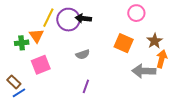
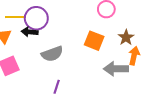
yellow line: (48, 18) -> (16, 17), turned 66
black arrow: (83, 18) -> (30, 32), moved
gray semicircle: (83, 54) -> (52, 54), size x1.5

